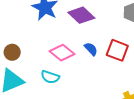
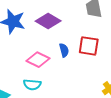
blue semicircle: (91, 49) -> (64, 50), turned 40

